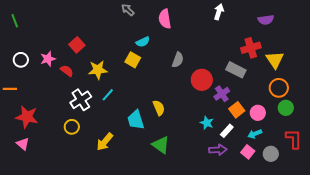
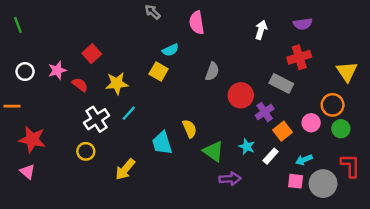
white arrow: (219, 12) -> (261, 30), moved
purple semicircle: (266, 20) -> (303, 24), moved
yellow triangle: (275, 60) -> (347, 72), moved
pink circle: (258, 113) -> (311, 123), moved
green triangle: (161, 145) -> (213, 151), moved
purple arrow: (218, 150) -> (230, 179), moved
pink square: (248, 152) -> (296, 181), turned -32
gray circle: (271, 154) -> (323, 184), size x1.5

